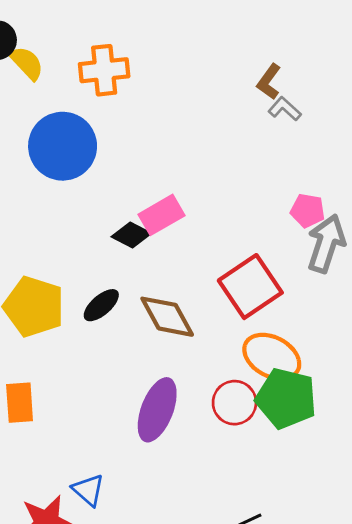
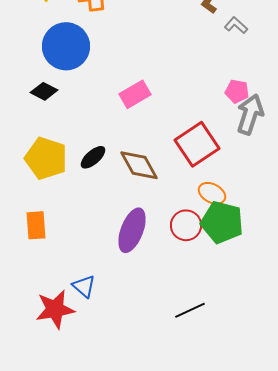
gray L-shape: (285, 109) -> (236, 25), moved
black diamond: (131, 235) -> (44, 91), moved
orange ellipse: (272, 357) -> (212, 193), size x0.7

